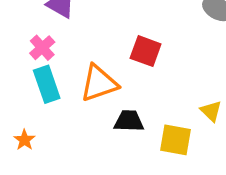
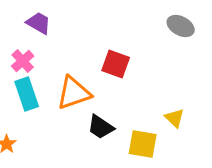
black trapezoid: (129, 121) -> (101, 127), turned -148

